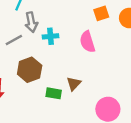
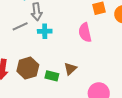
cyan cross: (51, 36) -> (45, 31), moved
brown hexagon: (30, 70) -> (28, 68), moved

